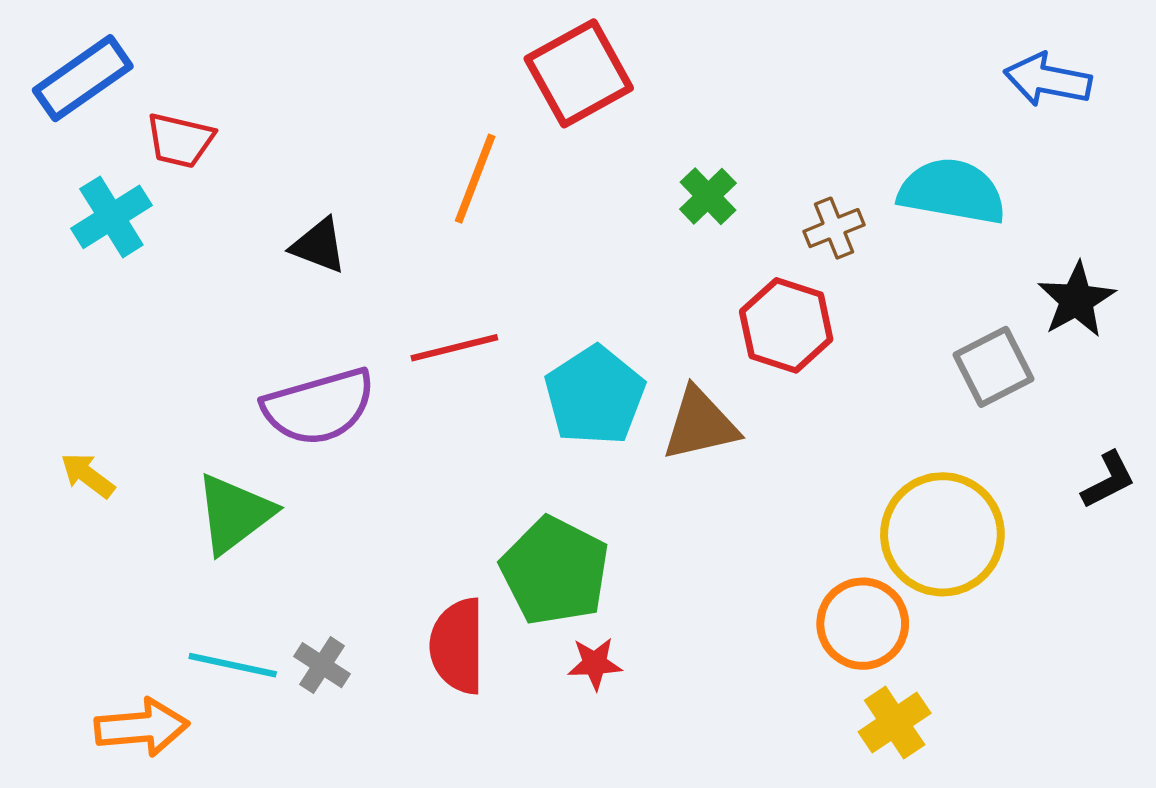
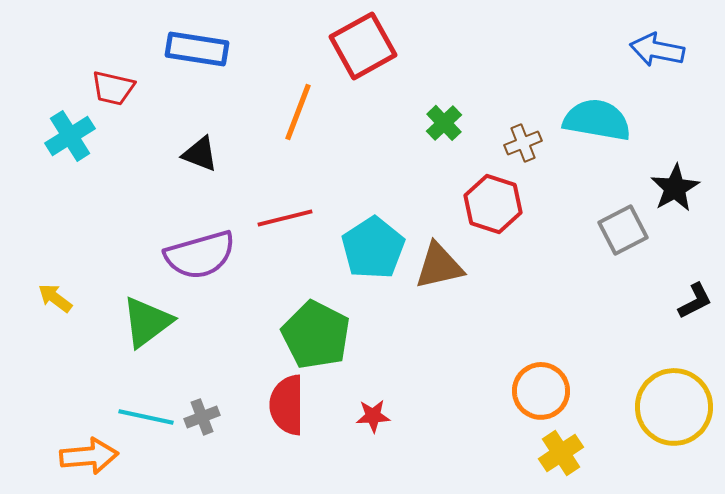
blue rectangle: (83, 78) -> (197, 49), moved, turned 44
yellow circle: (942, 534) -> (674, 407), moved
green pentagon: (555, 571) -> (316, 335), moved
gray cross: (322, 665) -> (202, 417), turned 36

